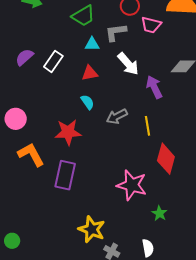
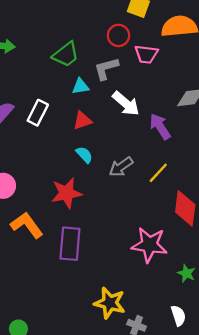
yellow line: (147, 126) -> (158, 173), turned 60

